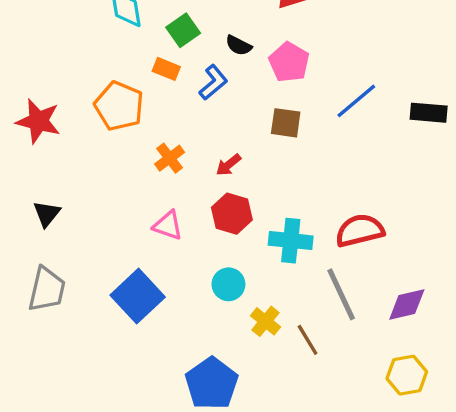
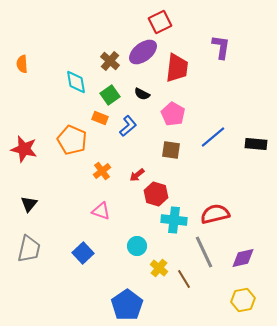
black semicircle: (239, 45) -> (142, 94), moved
red hexagon: (232, 214) -> (156, 194), moved
blue square: (138, 296) -> (83, 253), size x0.7

